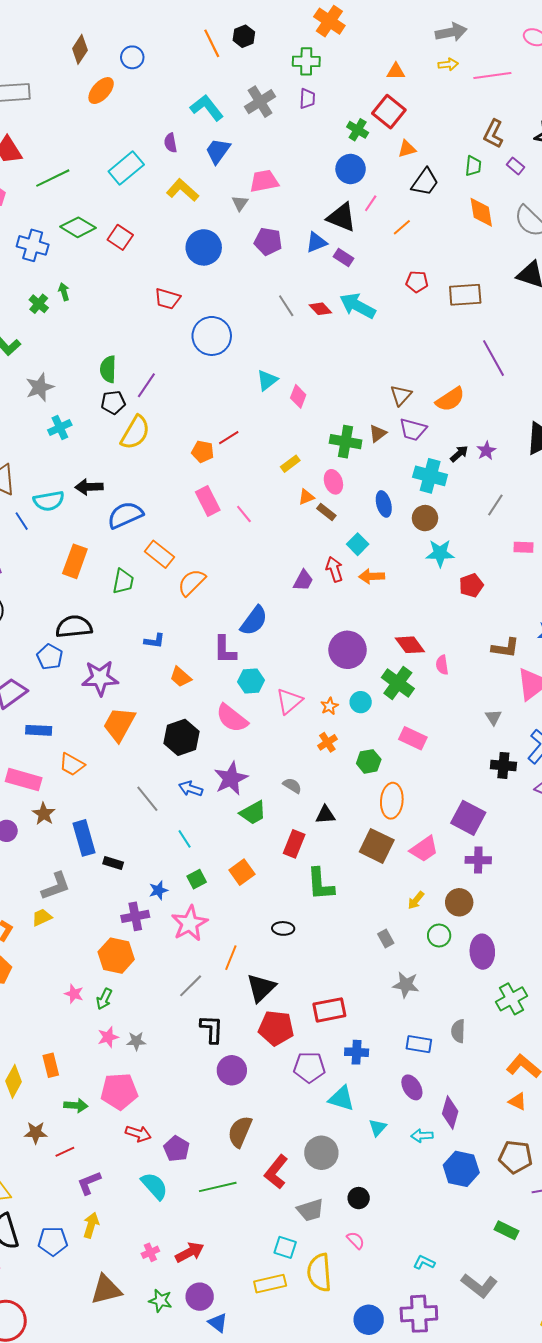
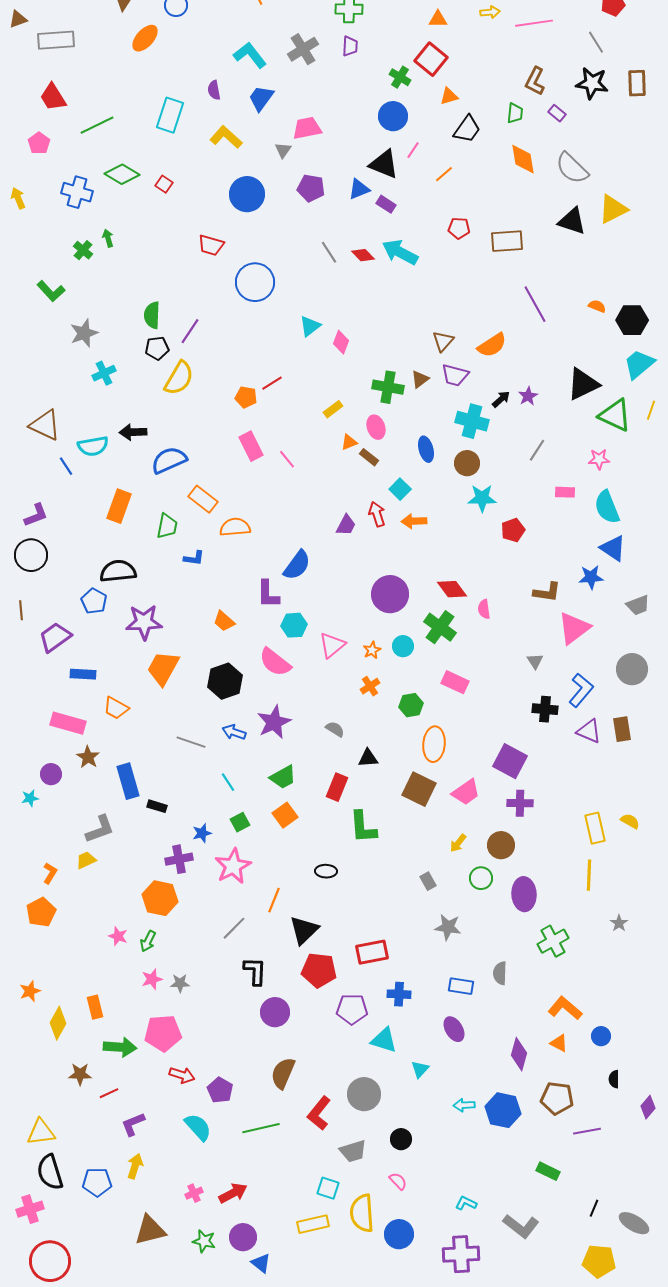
cyan rectangle: (126, 168) -> (170, 115), turned -32
red square: (120, 237) -> (164, 184), size x0.7
orange semicircle: (192, 582) -> (235, 527), turned 40
blue L-shape: (154, 641) -> (194, 558), moved
gray line: (147, 799) -> (191, 742), turned -32
green trapezoid: (253, 813) -> (283, 777), moved
green arrow: (76, 1105) -> (120, 1047), size x1.4
purple diamond: (450, 1113) -> (519, 1054), moved
cyan arrow: (422, 1136) -> (464, 1105), moved
blue circle: (369, 1320) -> (399, 1234), moved

